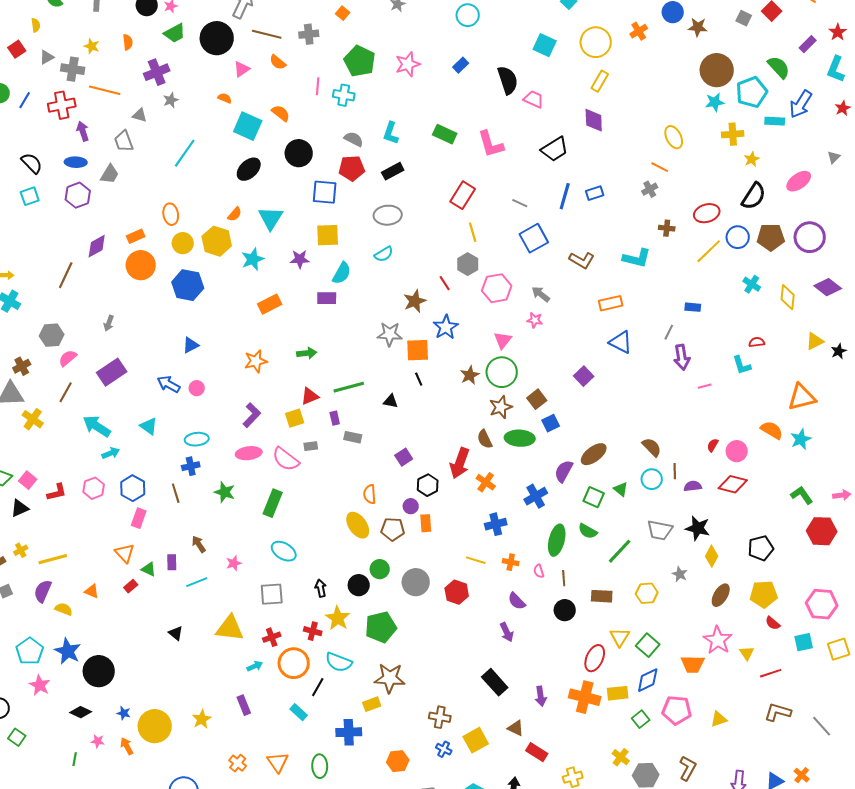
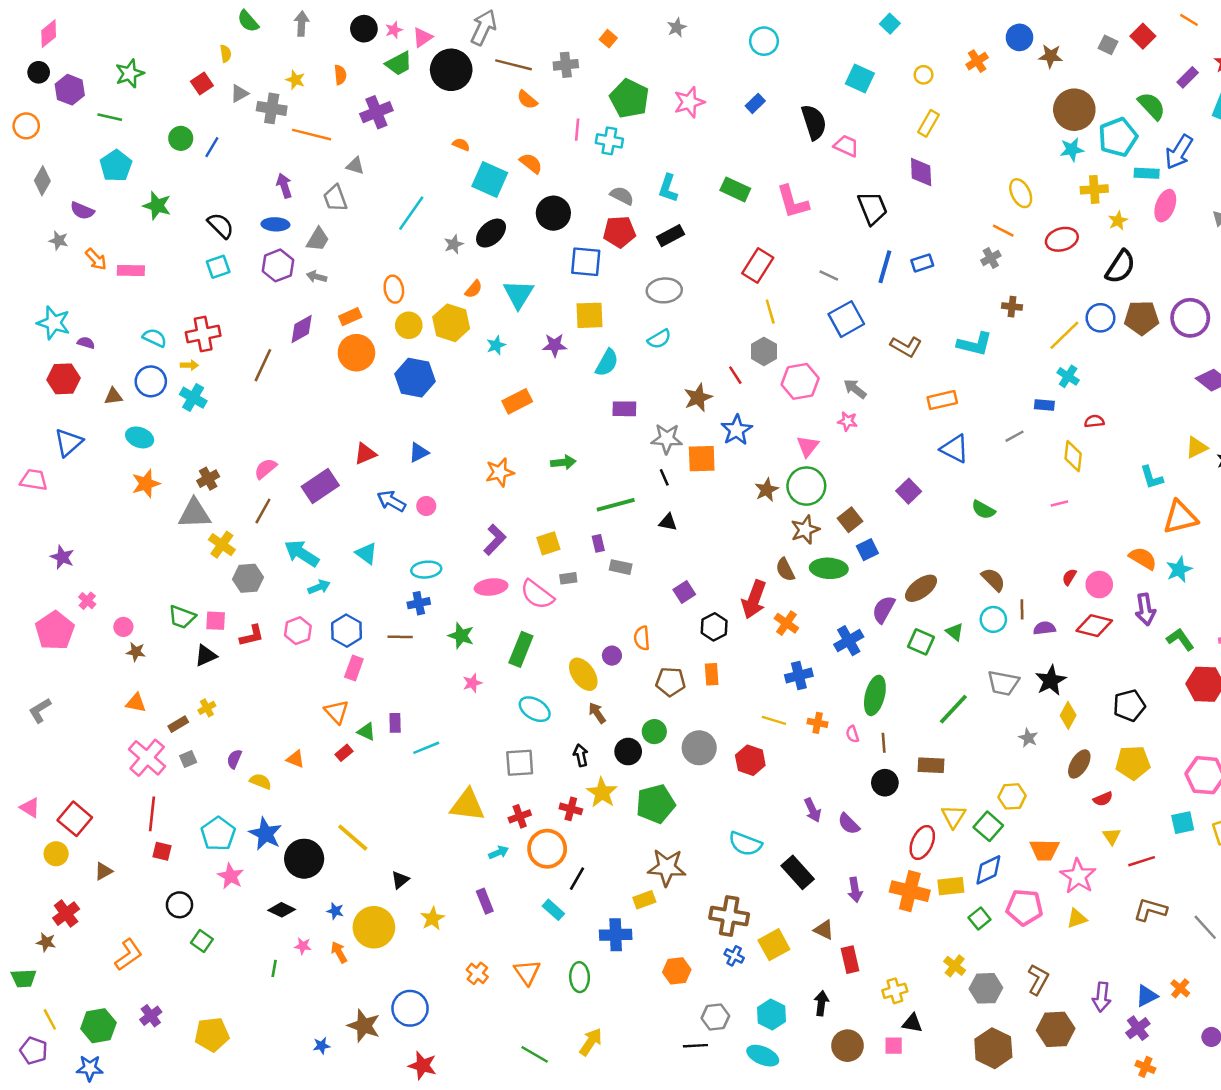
yellow circle: (596, 42) -> (924, 75), size x0.5
pink triangle: (242, 69) -> (422, 37), moved
gray star: (171, 100) -> (454, 244), moved
red cross: (62, 105) -> (203, 334), moved
black trapezoid: (555, 149) -> (872, 208), turned -80
pink ellipse: (799, 181) -> (1165, 206), moved, turned -35
red ellipse: (707, 213) -> (1062, 239), moved
cyan star: (253, 259) -> (496, 345), size x0.7
cyan cross: (752, 284) -> (1068, 376), moved
yellow diamond: (788, 297) -> (1073, 456), moved
purple rectangle: (327, 298) -> (624, 409), moved
gray arrow: (109, 323) -> (317, 277), moved, turned 84
gray line: (669, 332) -> (1014, 436), turned 35
gray hexagon: (52, 335) -> (248, 578), moved
red semicircle: (757, 342) -> (1094, 421), moved
purple arrow: (682, 357) -> (1145, 609), moved
cyan L-shape: (742, 365) -> (1152, 477), moved
black line: (419, 379) -> (664, 477), moved
red triangle: (310, 396) -> (365, 454), moved
pink square: (28, 480) -> (216, 621), turned -36
brown line: (176, 493) -> (400, 637), turned -72
purple circle: (411, 506) -> (612, 656), moved
yellow ellipse: (358, 525) -> (583, 674), moved
black star: (698, 528) -> (1051, 680), turned 30
green semicircle: (588, 531) -> (983, 510), moved
brown arrow: (199, 544) -> (597, 713), moved
yellow line: (53, 559) -> (353, 838), moved, turned 56
pink star: (234, 563) -> (472, 683), moved
purple semicircle: (43, 591) -> (234, 759), size x0.7
yellow hexagon: (647, 593) -> (1012, 796), moved
purple semicircle: (517, 601) -> (849, 824), moved
red semicircle: (773, 623) -> (1103, 799), moved, turned -63
black triangle: (176, 633) -> (400, 880), moved, turned 42
pink star: (718, 640) -> (1078, 876), moved
cyan semicircle: (339, 662) -> (745, 844), moved
brown cross: (440, 717) -> (729, 916), size x1.4
red rectangle: (537, 752) -> (850, 960), turned 45

